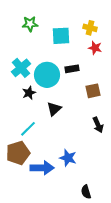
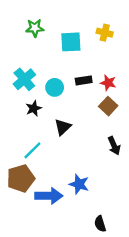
red star: (95, 48) -> (108, 83), moved
cyan circle: (47, 75) -> (55, 87), size x0.6
brown square: (93, 91) -> (108, 106), turned -35

